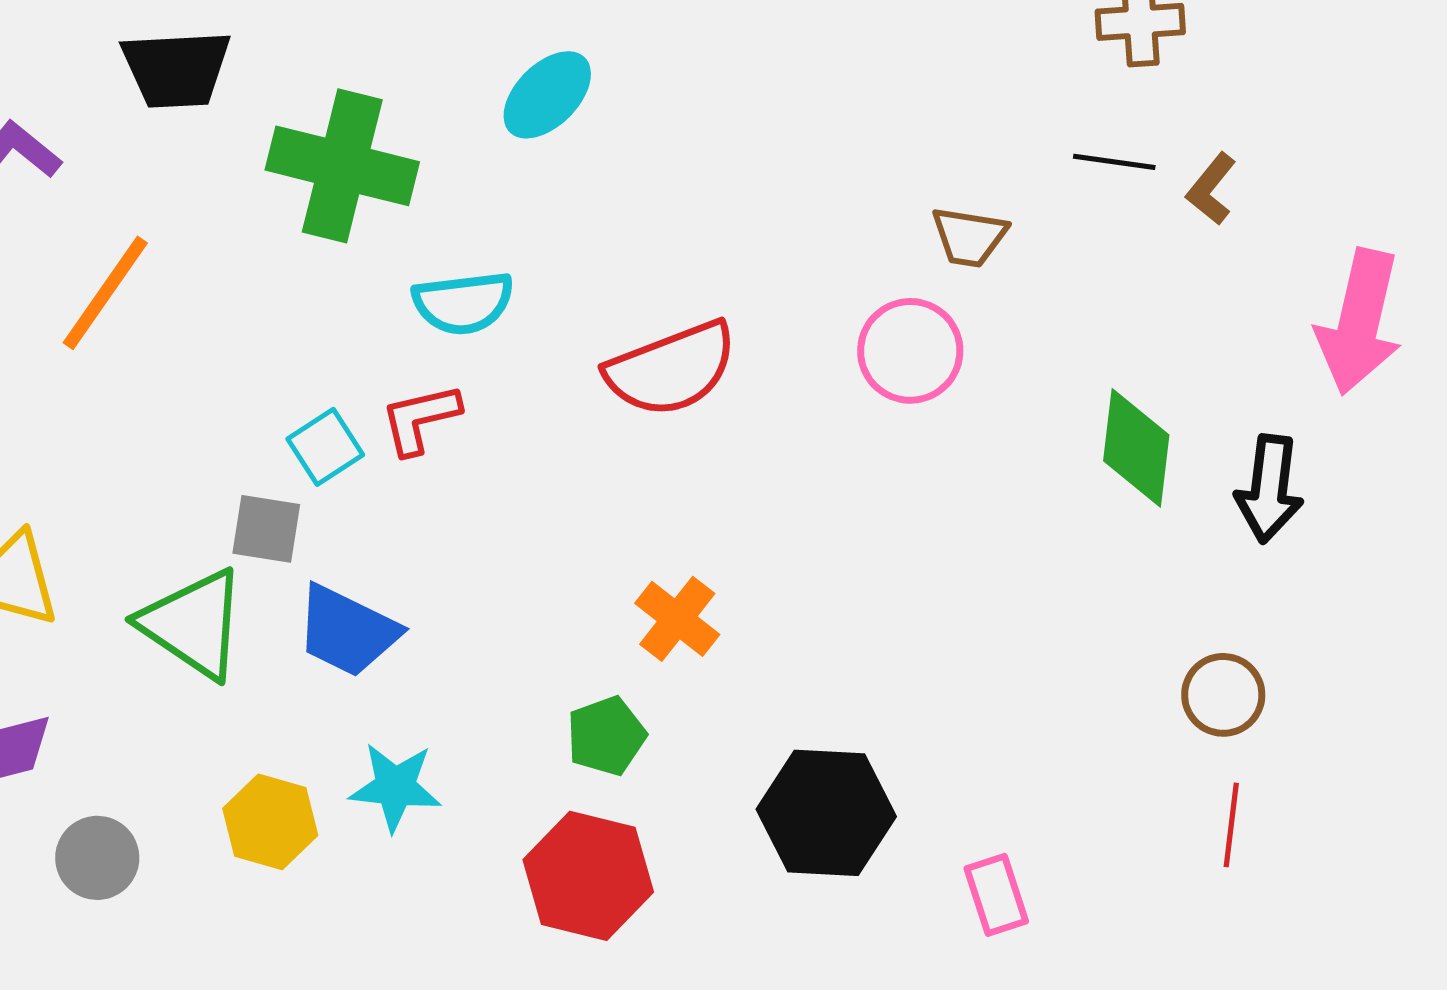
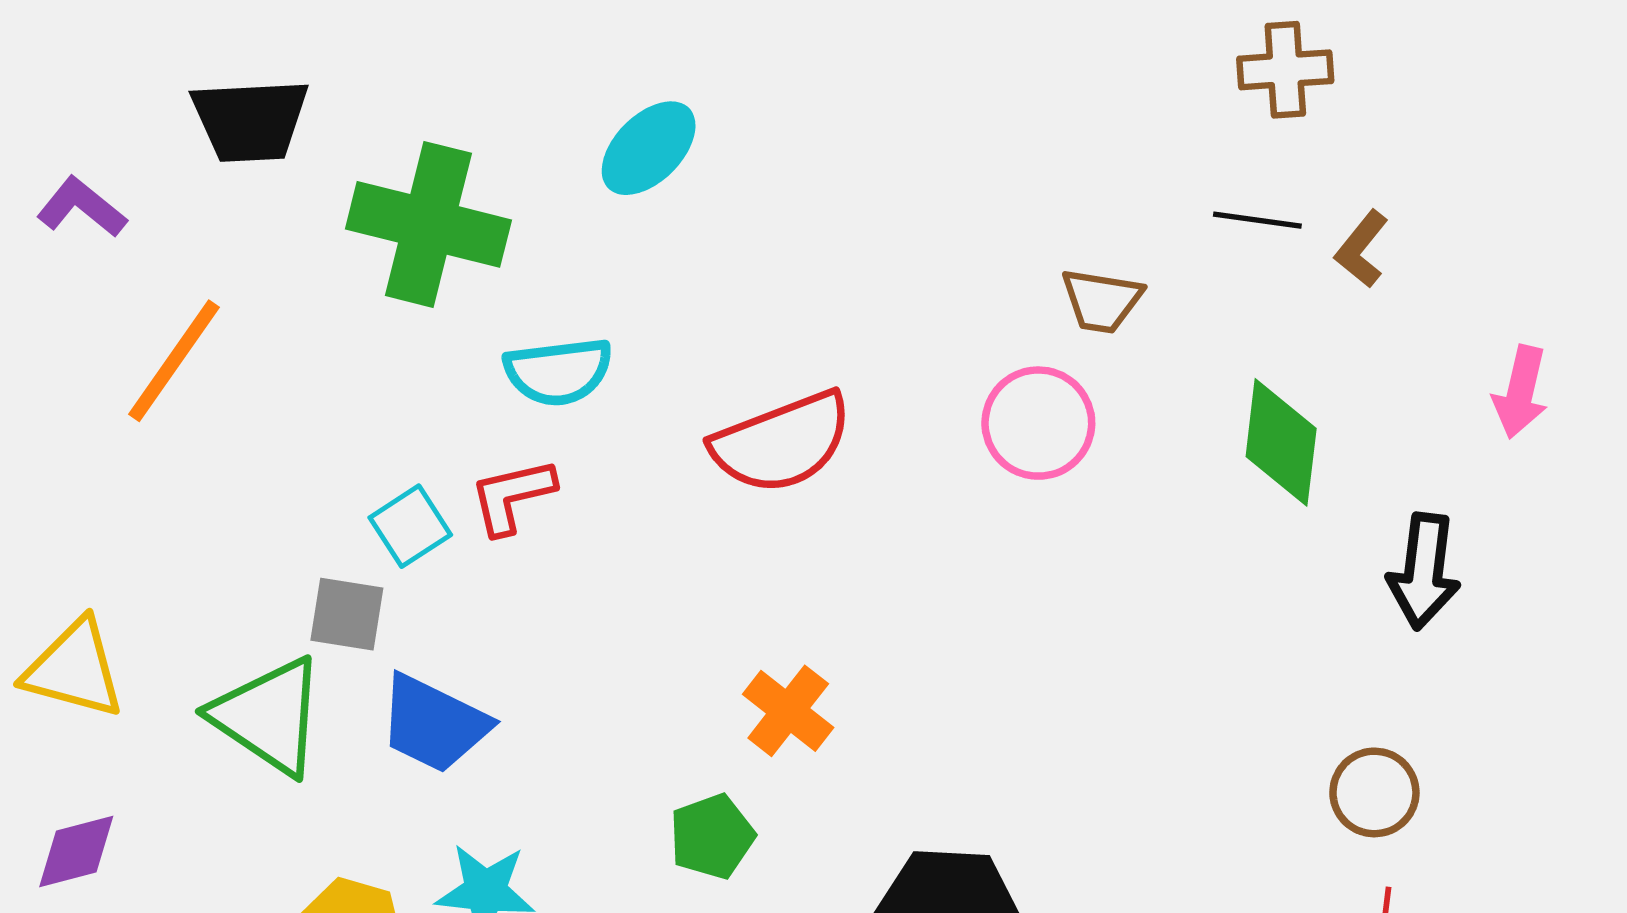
pink arrow: (1359, 322) -> (1521, 392), size x0.6
green diamond: (1136, 448) -> (1281, 442), moved

